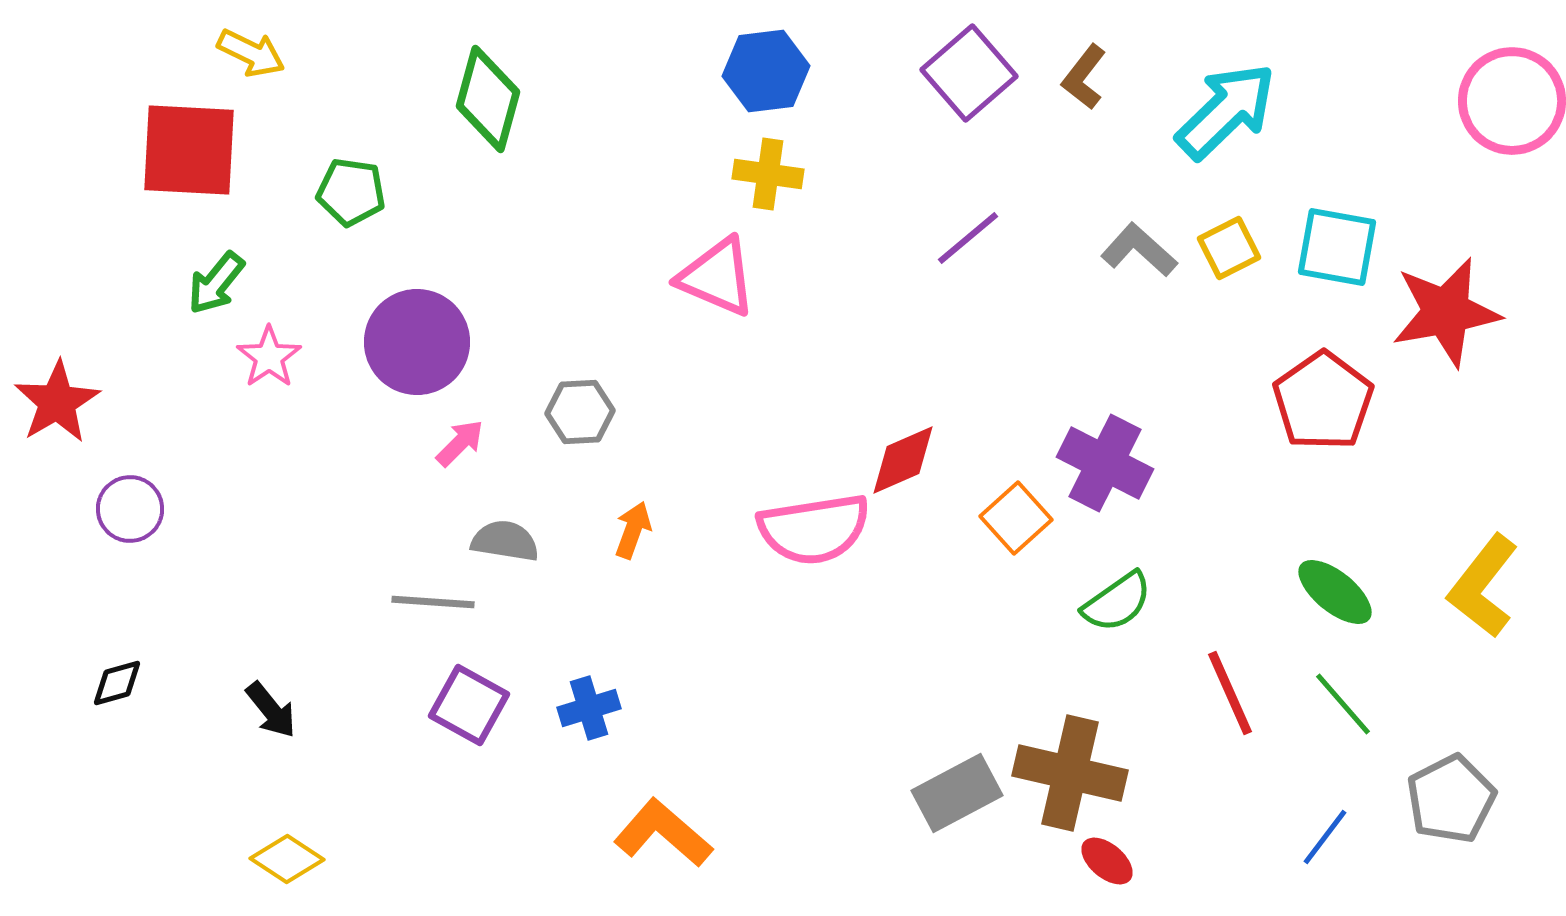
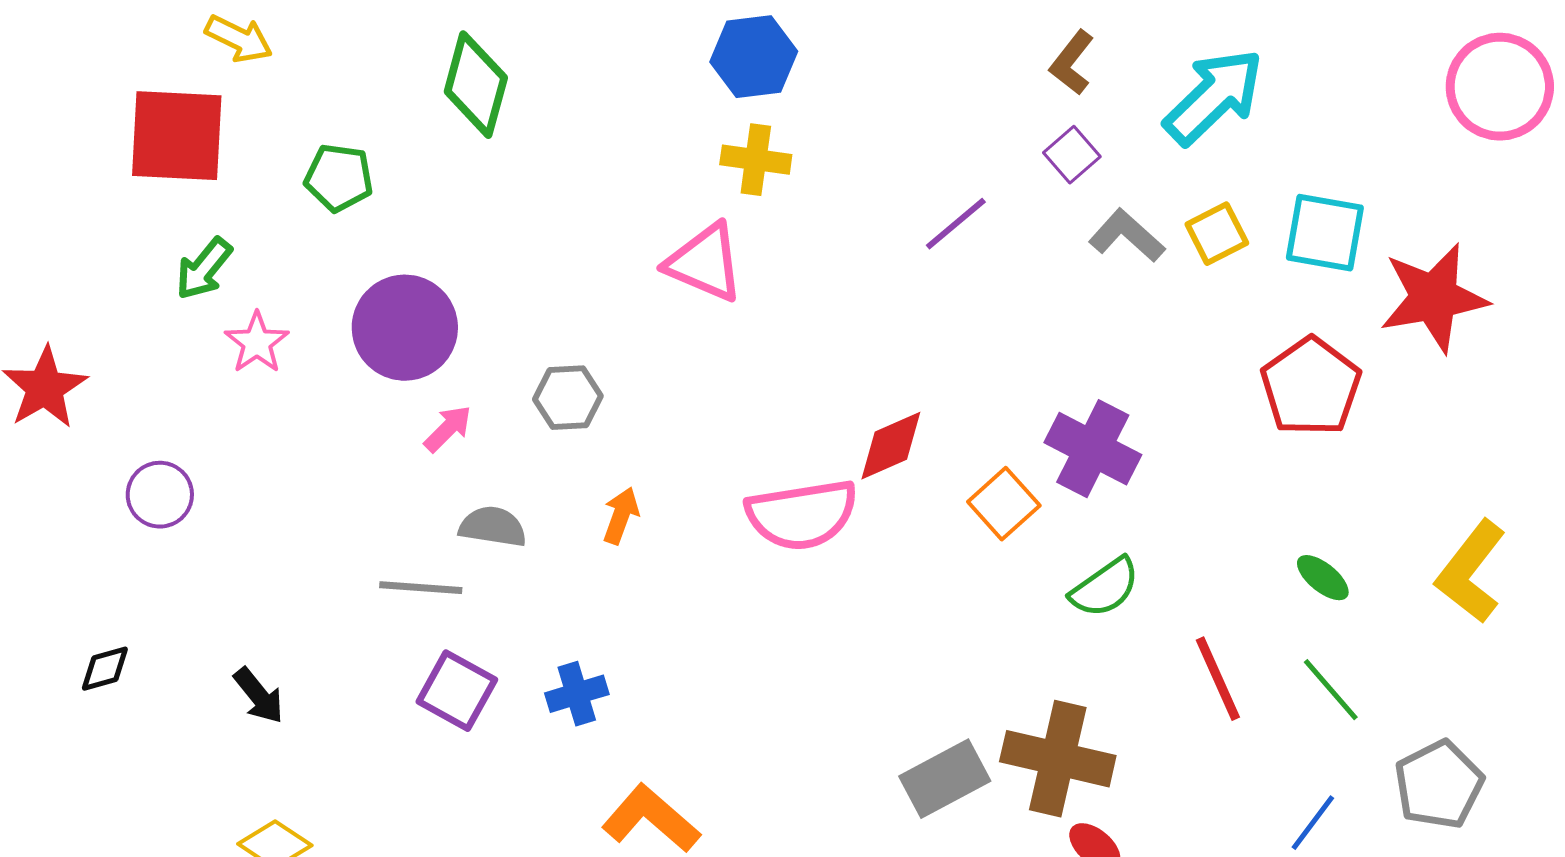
purple square: (969, 73) -> (1072, 155), moved, size x0.6
purple circle: (130, 509) -> (160, 495), moved
green ellipse: (1335, 592) -> (1323, 578), size x0.7

